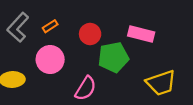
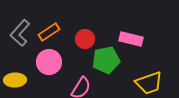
orange rectangle: (50, 26) -> (49, 32), size x1.5

